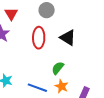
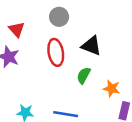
green semicircle: (58, 68) -> (84, 75), moved
orange star: (62, 86) -> (112, 88), moved

